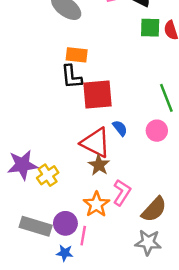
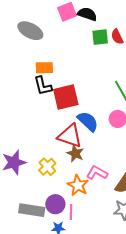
blue semicircle: (120, 128) -> (88, 121), size x1.6
yellow cross: (48, 175) -> (47, 167), moved
pink L-shape: (122, 192) -> (97, 173), turned -85

